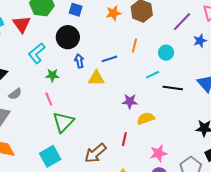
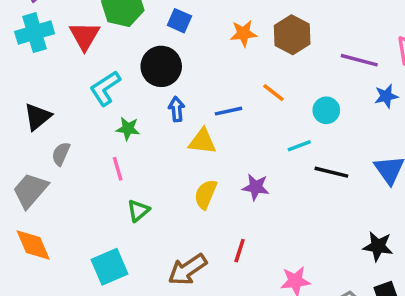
purple line: (182, 22) -> (359, 60), turned 55
orange line: (134, 46) -> (274, 93), turned -72
gray semicircle: (15, 94) -> (61, 154), turned 144
yellow semicircle: (146, 118) -> (206, 194), moved, turned -54
green triangle: (63, 122) -> (138, 211), size x0.6

